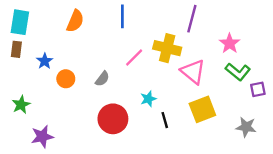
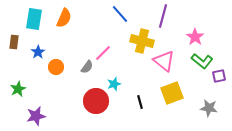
blue line: (122, 16) -> (120, 14), moved, turned -42
cyan rectangle: (20, 22) -> (34, 19), moved
pink line: (134, 58) -> (103, 53), moved
cyan star: (148, 99) -> (114, 84), moved

